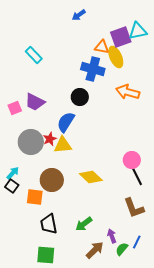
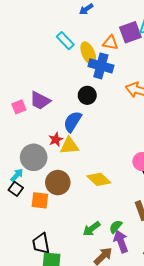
cyan rectangle: (34, 55) -> (65, 41), moved
yellow ellipse: (116, 57) -> (88, 53), moved
gray circle: (31, 142) -> (34, 157), moved
black trapezoid: (49, 224) -> (41, 244), moved
purple arrow: (112, 236) -> (121, 241), size x1.5
green semicircle: (122, 249) -> (116, 227), moved

